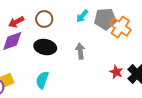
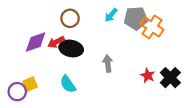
red arrow: (16, 22) -> (56, 42), moved
gray arrow: (80, 51) -> (108, 64), moved
cyan semicircle: (42, 80) -> (68, 84), turned -54

